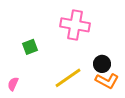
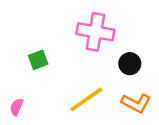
black circle: (102, 64) -> (130, 64), moved

